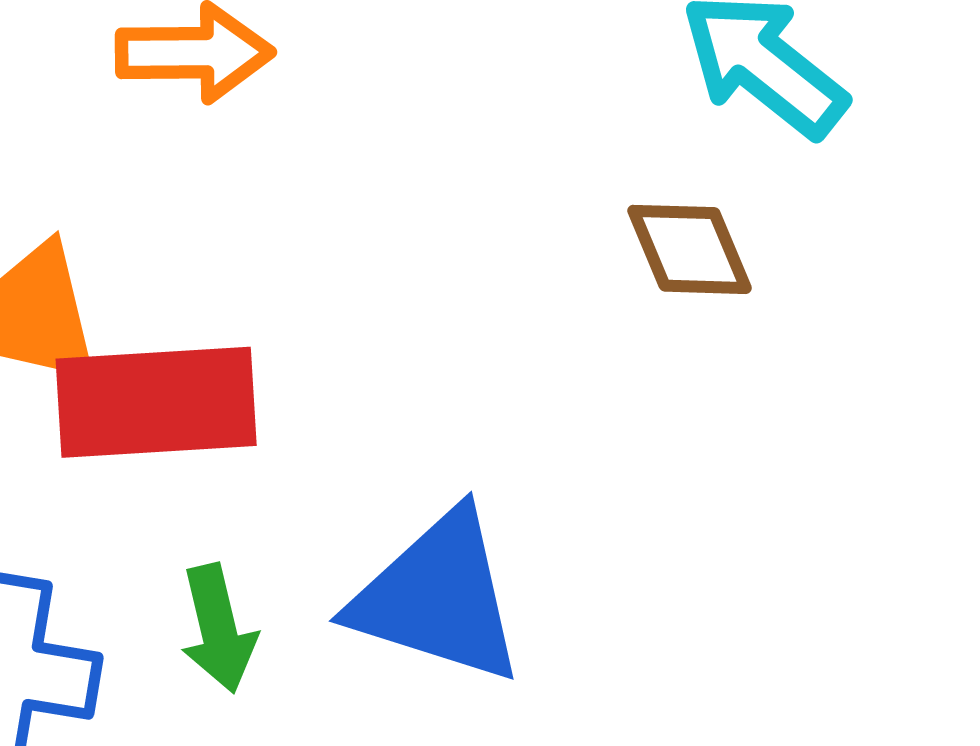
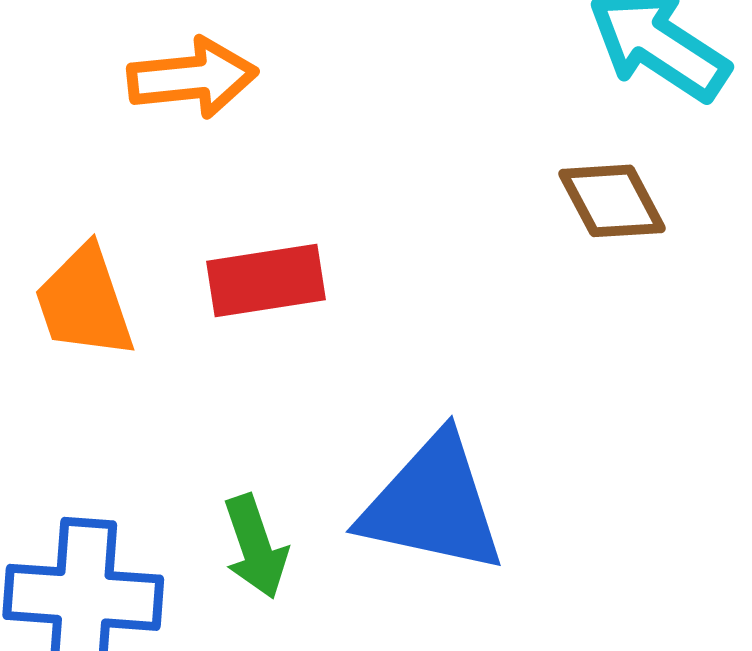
red rectangle: (156, 402) -> (266, 280), moved, size x0.7

